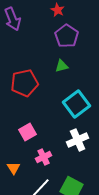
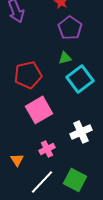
cyan square: (77, 104) -> (80, 79), moved
pink square: (28, 132) -> (39, 110), moved, size x1.5

